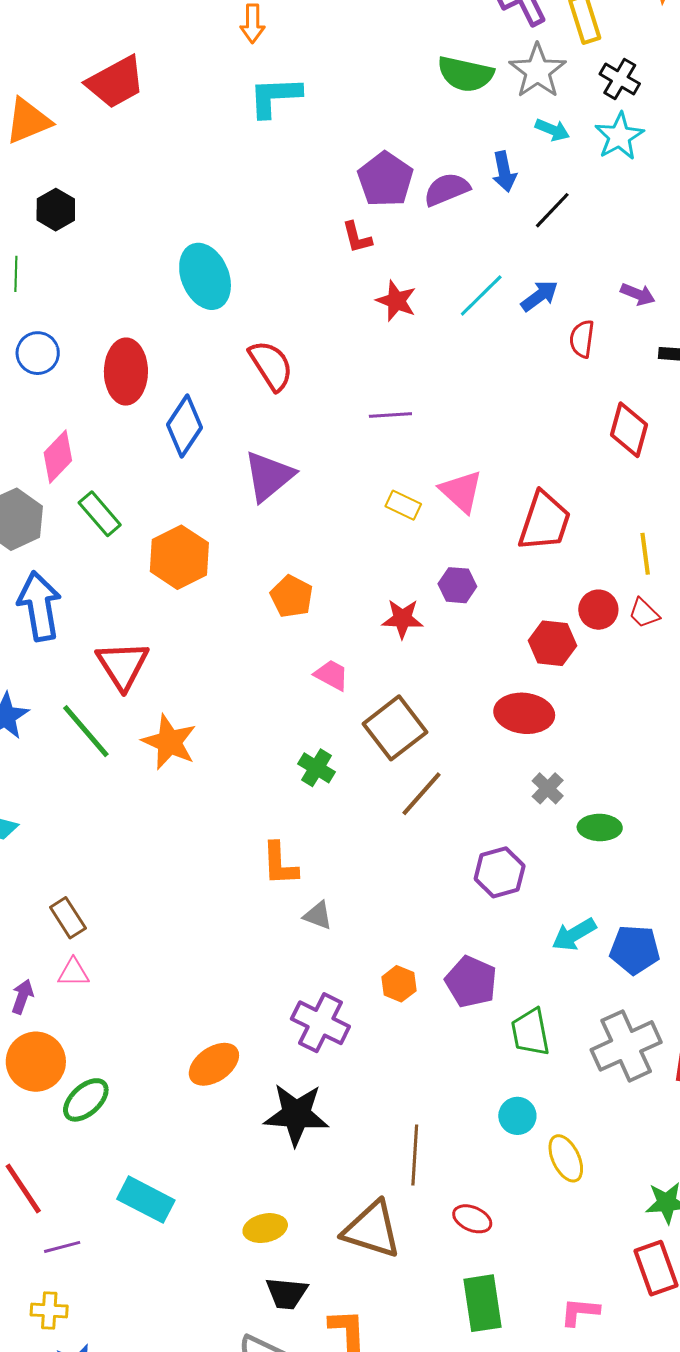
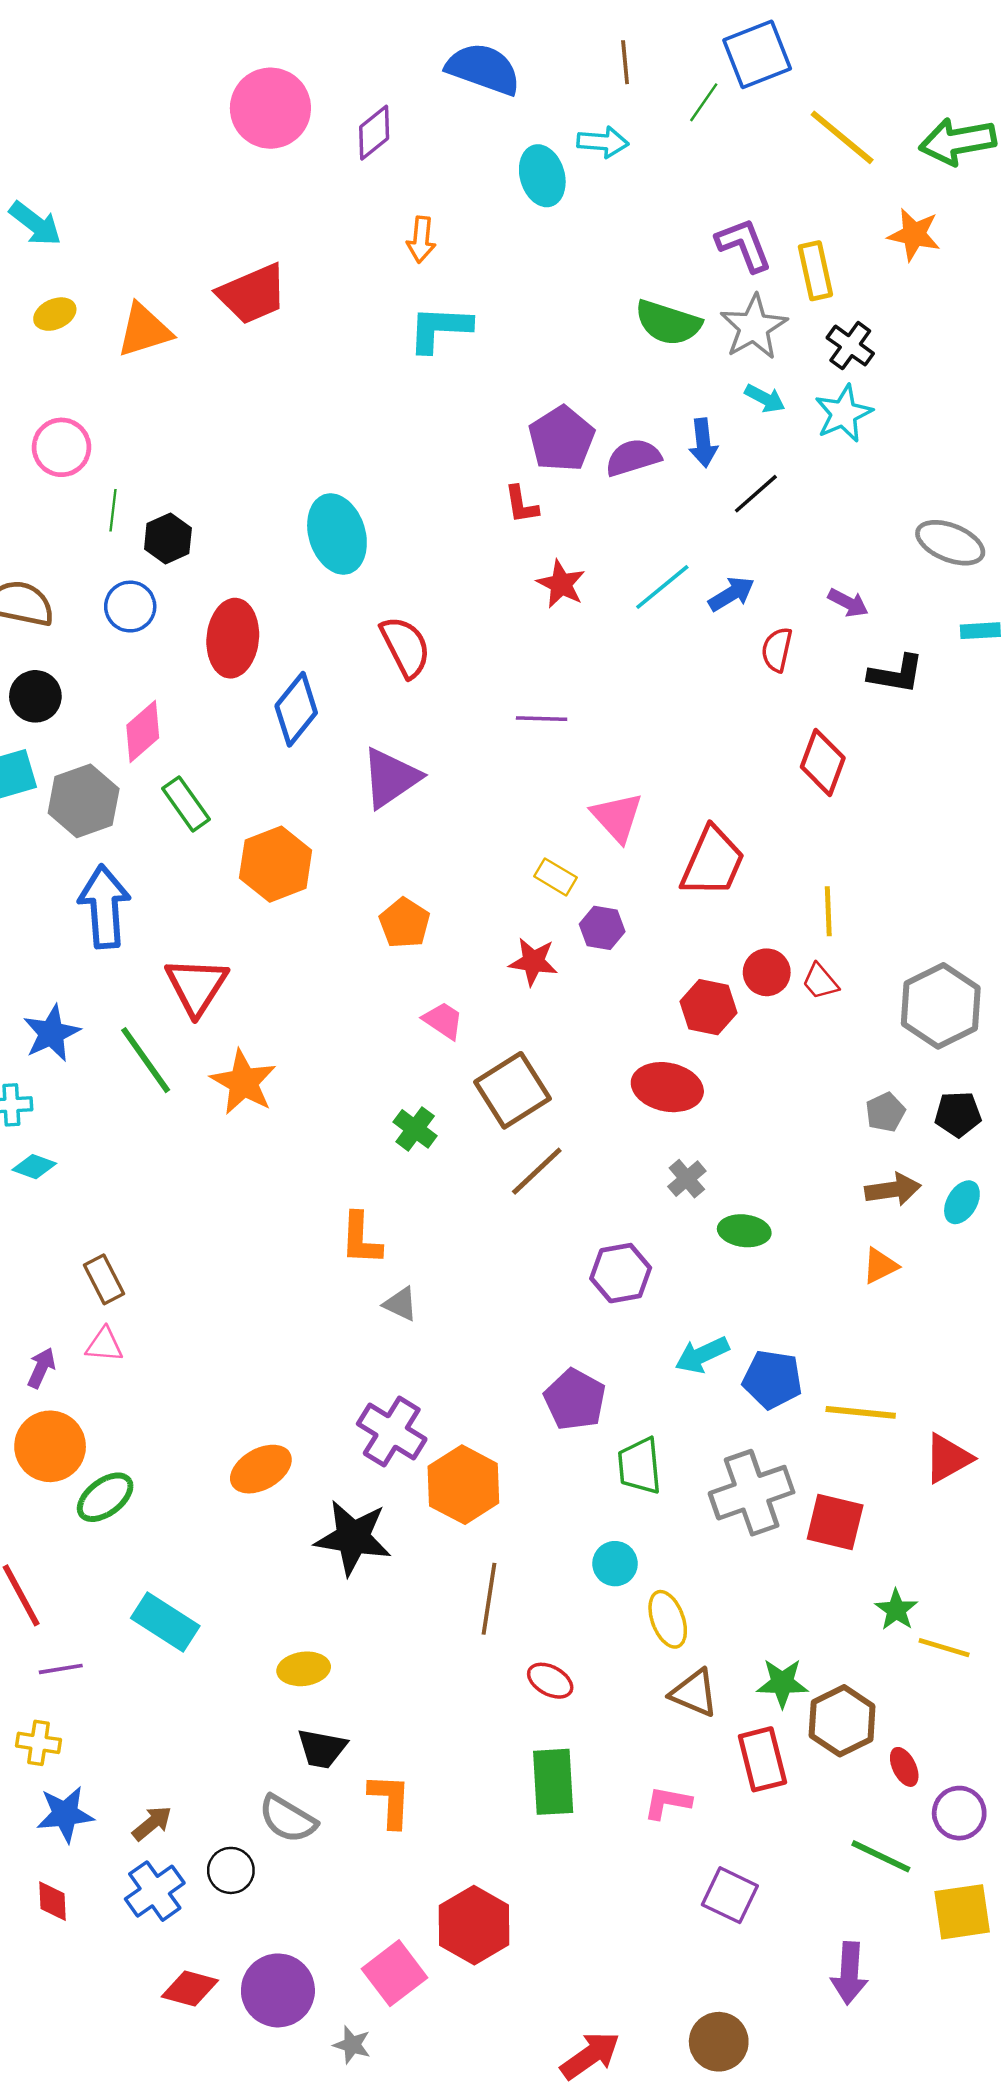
black hexagon: (56, 210) -> (168, 538), moved
yellow rectangle: (403, 505) -> (555, 877), moved
orange hexagon: (399, 984) -> (463, 1485), moved, size x1.8
brown triangle: (372, 1230) -> (694, 1693), moved, size x0.7

